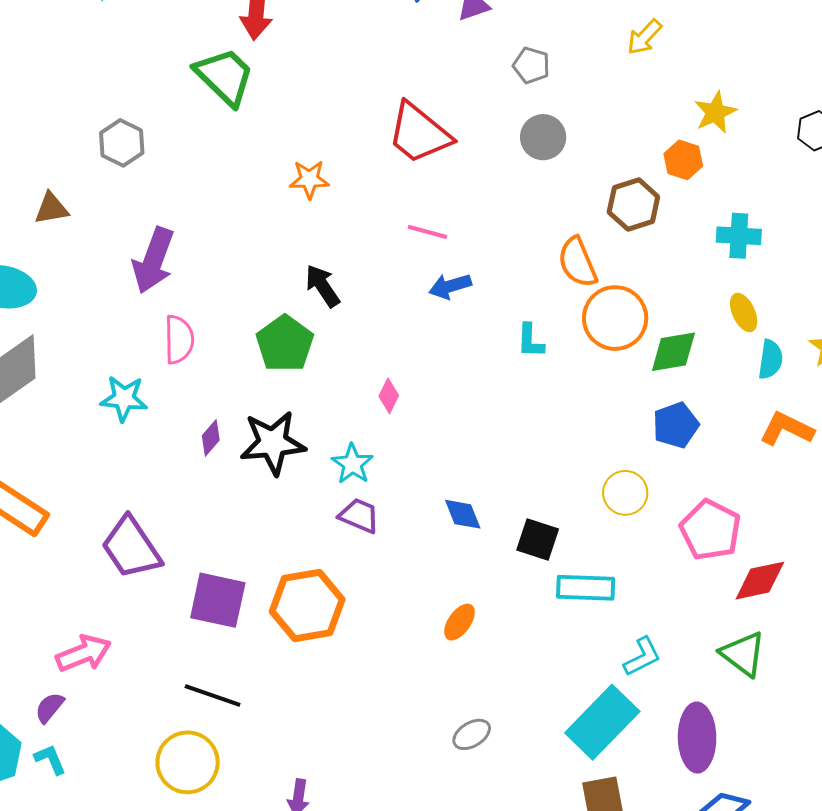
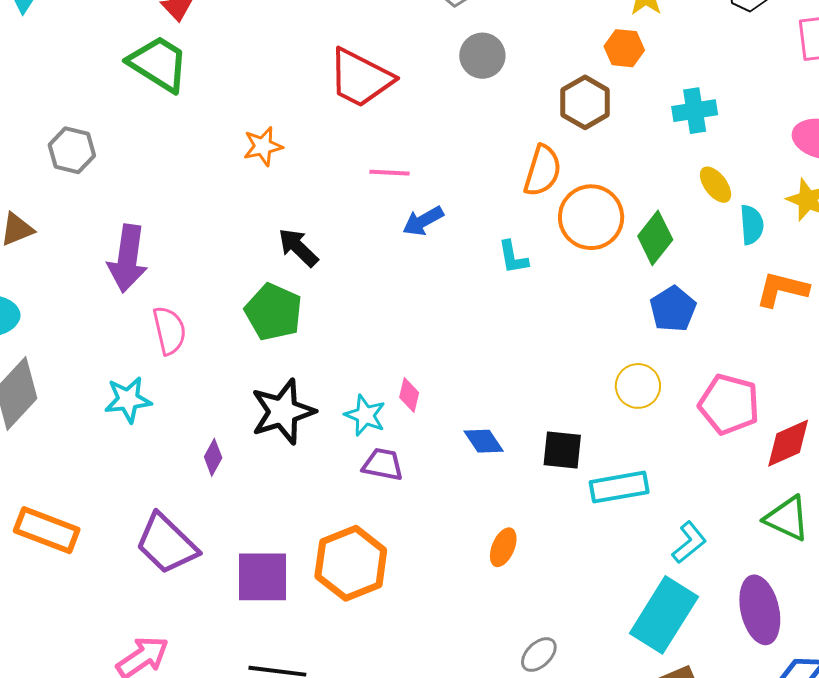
orange semicircle: (577, 262) -> (543, 171), turned -128
green diamond: (673, 352) -> (655, 238), turned -30
pink diamond: (389, 396) -> (409, 395), moved
purple diamond: (211, 438) -> (213, 457), moved

